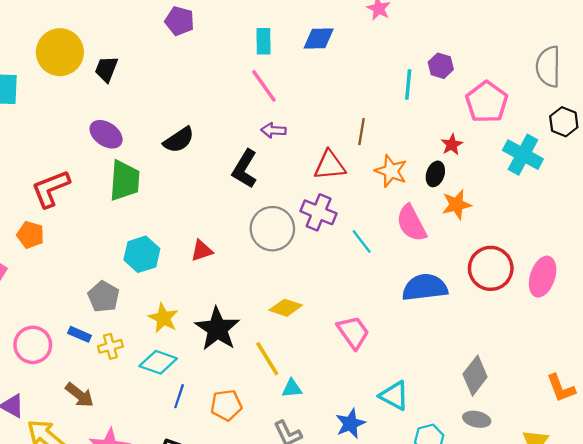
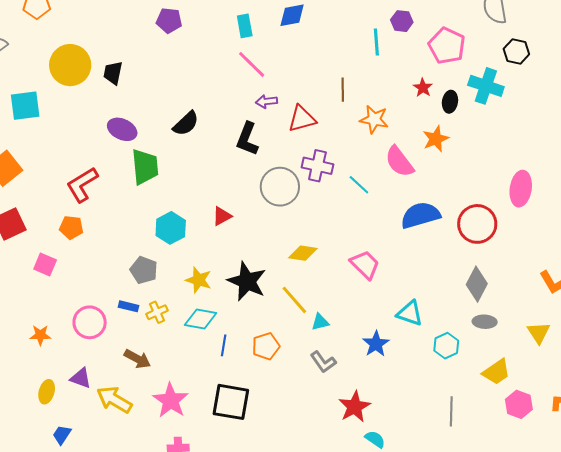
red triangle: (330, 165) -> (302, 119), moved
black ellipse: (435, 174) -> (450, 102), moved
red circle: (491, 268) -> (477, 224), moved

